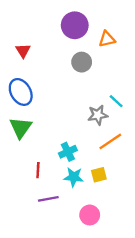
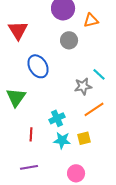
red triangle: (23, 51) -> (18, 30), size x1.5
blue ellipse: (21, 92) -> (38, 66), moved
purple line: (48, 199) -> (29, 167), moved

